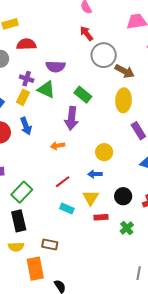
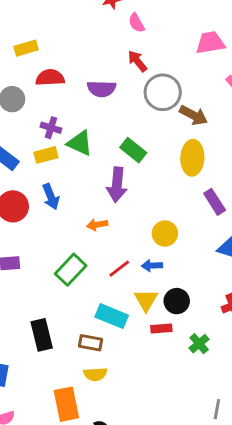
purple semicircle: (56, 67) -> (102, 89), moved
yellow rectangle: (23, 97) -> (46, 155), turned 49
red line: (63, 182) -> (119, 269), moved
green rectangle: (22, 192) -> (71, 270), moved
black circle: (123, 196) -> (177, 301), moved
cyan rectangle: (67, 209) -> (112, 316), size x1.5
brown rectangle: (50, 244) -> (91, 343), moved
yellow semicircle: (16, 247) -> (95, 374), moved

